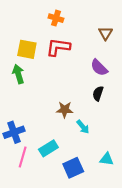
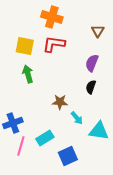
orange cross: (56, 18) -> (52, 17), size x1.5
purple semicircle: (99, 68) -> (92, 63), turned 66
green arrow: (18, 74) -> (28, 74), moved
cyan triangle: (107, 159) -> (99, 131), moved, size x1.5

